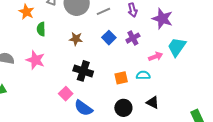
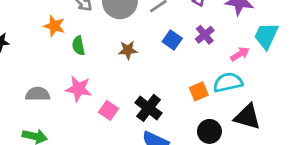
black cross: (83, 71) -> (149, 108), moved, turned 30
cyan semicircle: (143, 75) -> (228, 82), size x1.5
pink square: (66, 94) -> (109, 110), moved
black triangle: (153, 102) -> (247, 117), size x1.5

